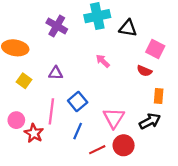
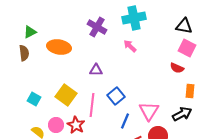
black triangle: (128, 28) -> (184, 26), moved
pink arrow: (103, 61) -> (130, 46), moved
yellow square: (24, 81) -> (66, 95), moved, size x1.5
pink circle: (16, 120) -> (56, 125), moved
blue line: (78, 131) -> (125, 121), moved

